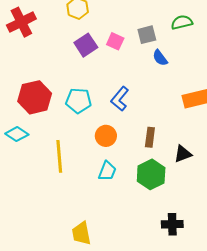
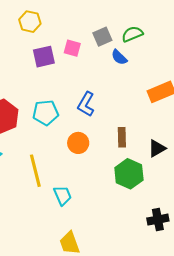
green semicircle: (182, 22) -> (132, 34), moved
purple square: (86, 45) -> (44, 57), turned 30
cyan trapezoid: (107, 171) -> (63, 195), moved, turned -35

